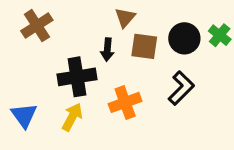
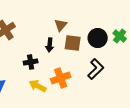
black cross: (77, 77) -> (31, 62), size x0.6
yellow arrow: (72, 117) -> (38, 86), moved, turned -90

